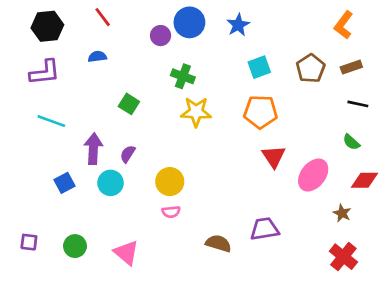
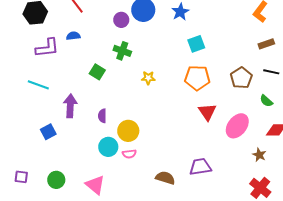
brown pentagon: (311, 68) -> (241, 78), moved
purple L-shape: (45, 72) -> (47, 48), moved
green cross: (183, 76) -> (122, 51), moved
yellow star: (196, 112) -> (148, 78), size x0.6
purple semicircle: (128, 154) -> (102, 116), moved, turned -32
cyan circle: (111, 183) -> (108, 147), moved

